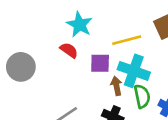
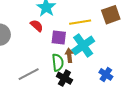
cyan cross: (134, 71) -> (83, 46), turned 30
green semicircle: (142, 96) -> (58, 62), moved

